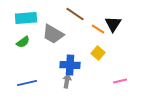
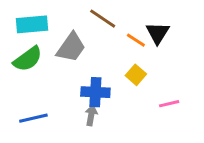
gray trapezoid: (53, 34) -> (71, 47), turned -85
green semicircle: (23, 42) -> (28, 59), size x1.5
pink line: (120, 81) -> (169, 104), moved

